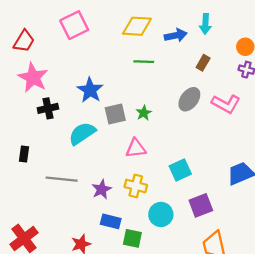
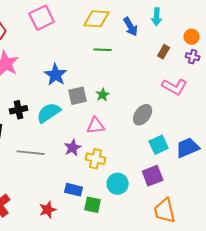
blue arrow: (176, 35) -> (131, 27), turned 72
brown rectangle: (203, 63) -> (164, 52), moved
gray ellipse: (189, 99) -> (143, 115), moved
black cross: (48, 108) -> (19, 110), moved
cyan square: (180, 170) -> (159, 145), moved
purple star: (102, 189) -> (73, 148), moved

